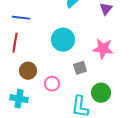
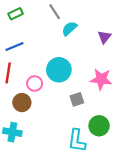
blue line: (21, 18) -> (14, 47), turned -30
pink circle: (52, 84) -> (35, 83), moved

